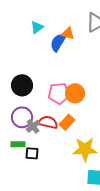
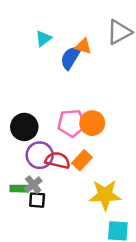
black circle: (22, 85) -> (24, 127), moved
purple circle: (22, 117) -> (40, 155), moved
gray cross: (33, 126) -> (33, 185), moved

